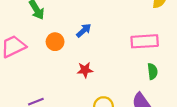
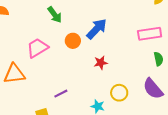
blue arrow: (84, 30) -> (97, 29), size x1.6

